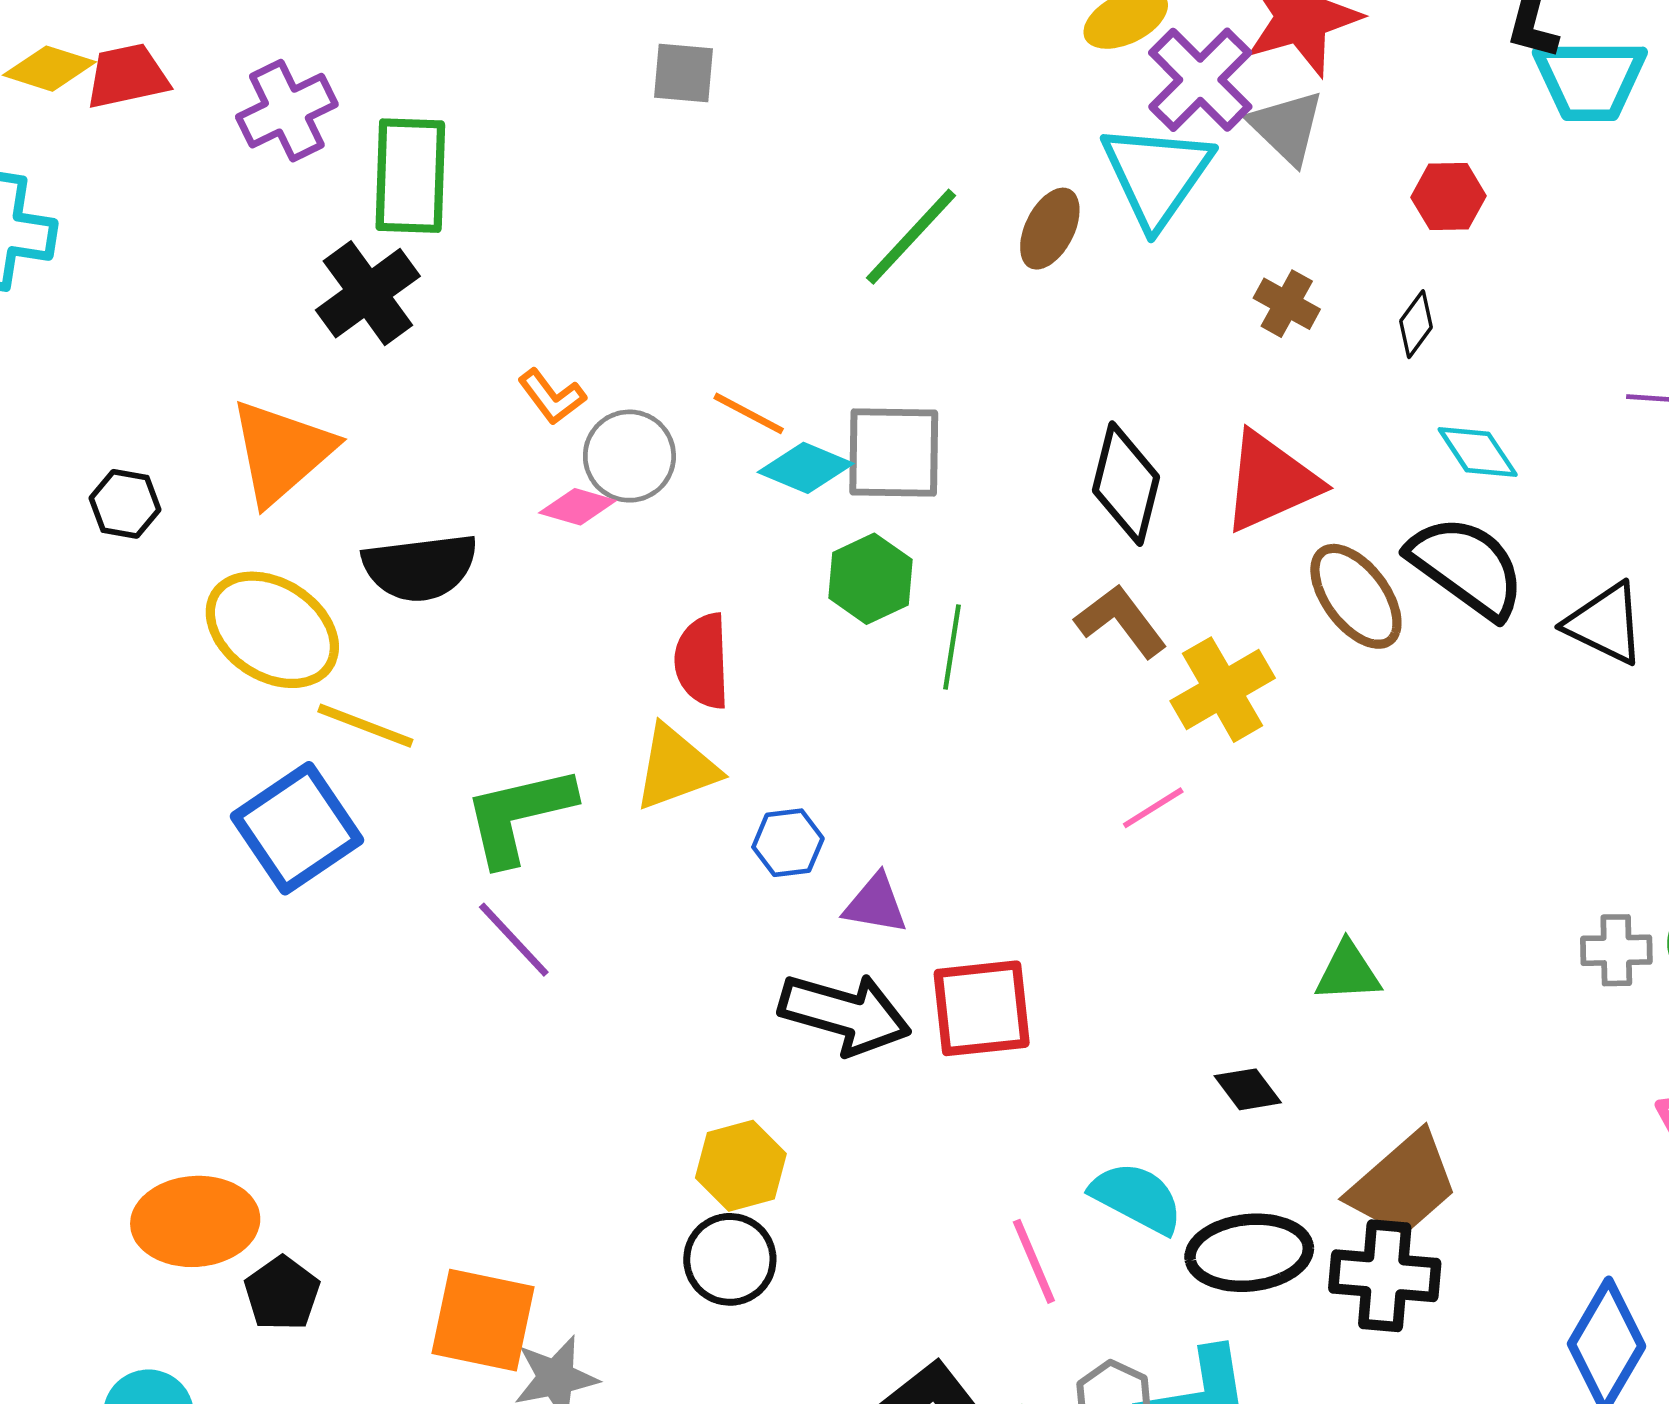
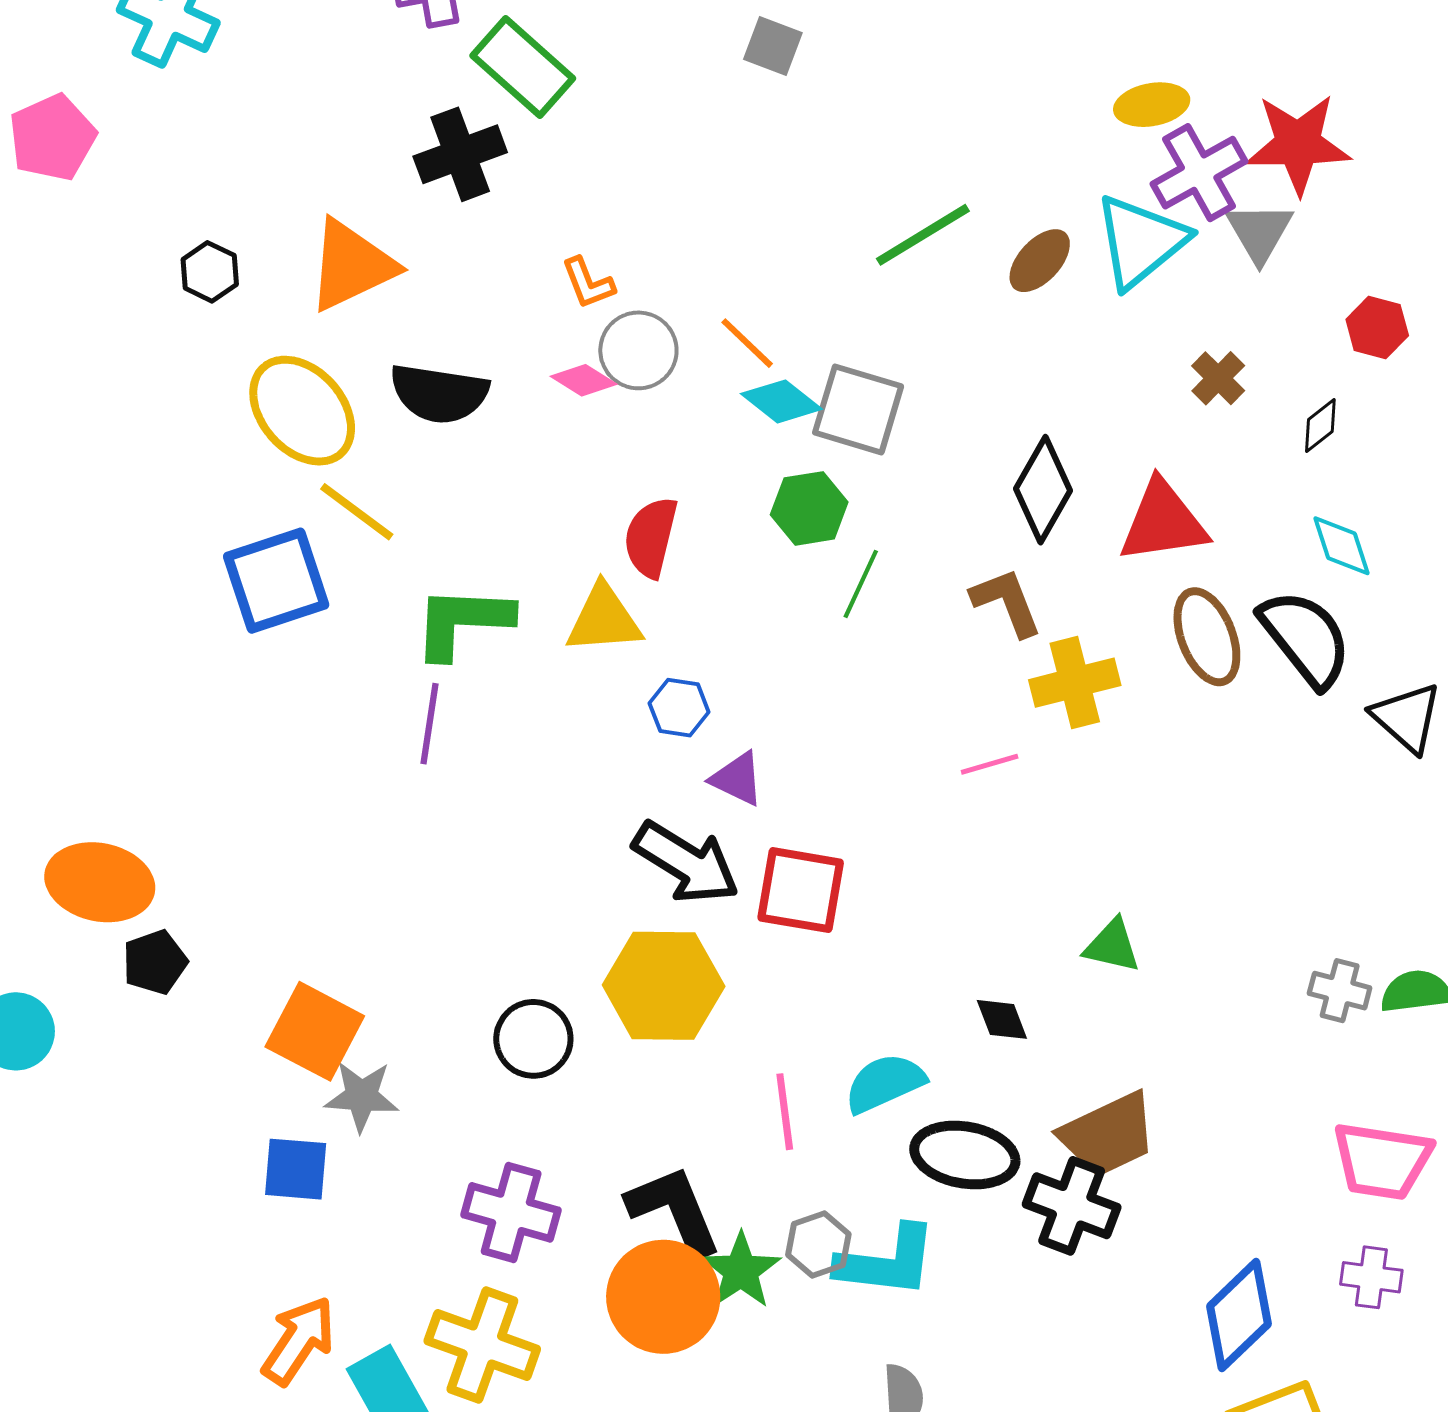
green rectangle: (410, 176) -> (523, 67), turned -66
purple line: (514, 940) -> (430, 724), turned 36
yellow hexagon: (741, 1166) -> (664, 986), moved, size x1.5
cyan semicircle: (1137, 1198) -> (885, 1083), turned -68

